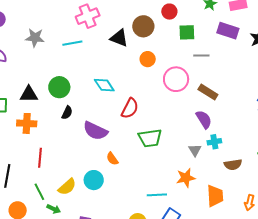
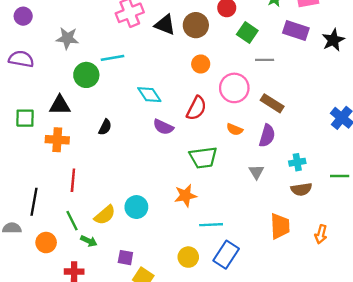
green square: (187, 32) -> (247, 33), turned 36
black triangle: (119, 38) -> (165, 25), moved
cyan line: (72, 43) -> (112, 58), moved
green circle: (59, 87) -> (86, 75), moved
red semicircle: (130, 108) -> (196, 108), moved
purple semicircle: (204, 119) -> (267, 136), turned 48
purple semicircle: (95, 131) -> (163, 127), moved, size x0.7
cyan cross: (214, 142) -> (297, 162), moved
orange semicircle: (112, 159) -> (235, 129), moved, turned -32
orange star: (186, 178) -> (185, 196), moved

